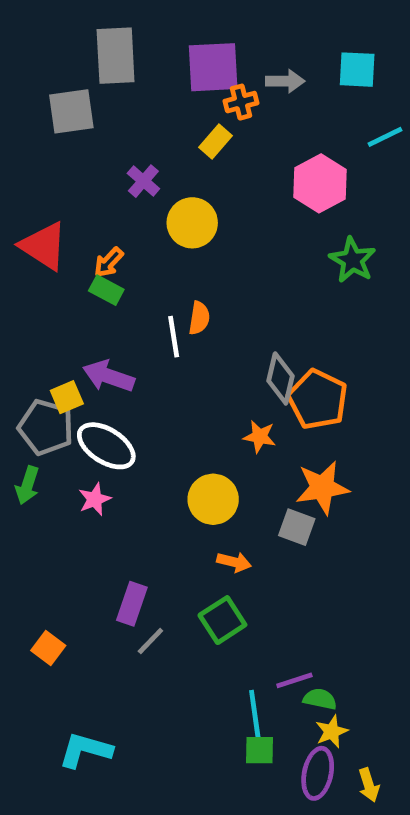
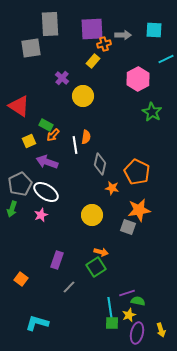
orange arrow: (109, 262) -> (53, 135), moved
gray diamond: (280, 378) -> (100, 164), moved
yellow square: (67, 397) -> (29, 141), moved
gray pentagon: (46, 427) -> (20, 184), turned 30
orange arrow: (234, 562) -> (101, 252), moved
gray line: (150, 641) -> (69, 287), moved
yellow star: (332, 732) -> (129, 315), moved
yellow arrow: (369, 785) -> (161, 330), moved

